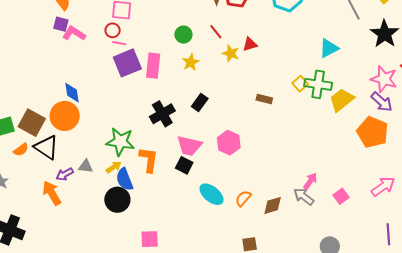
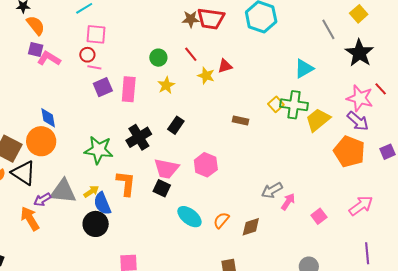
purple square: (127, 63) -> (103, 87), size x0.7
green star: (120, 142) -> (99, 150), moved
gray triangle: (86, 166) -> (63, 191), size x1.8
gray arrow: (304, 197) -> (272, 190), moved, turned -65

